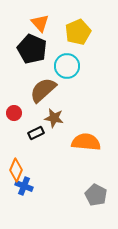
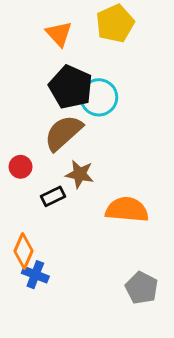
yellow pentagon: (78, 32) -> (115, 23), moved
black pentagon: (32, 49) -> (71, 87), moved

